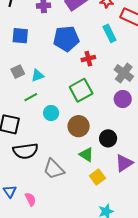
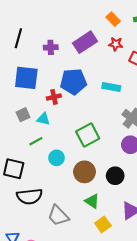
cyan rectangle: (109, 33) -> (111, 87), moved, turned -54
blue square: (20, 36) -> (26, 78), size x1.4
red cross: (88, 59) -> (54, 97), moved
cyan triangle: (38, 75) -> (43, 119), turned 32
black circle: (108, 138) -> (115, 176), moved

